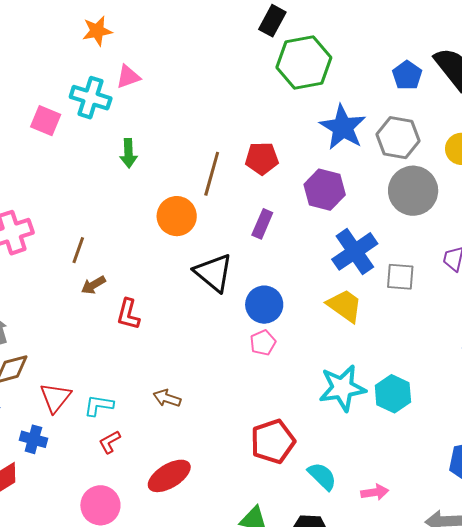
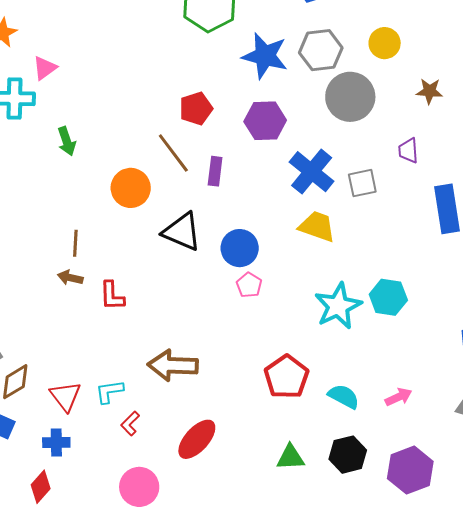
brown line: (212, 174) -> (173, 153), moved, turned -36
brown line: (78, 250) -> (75, 243), moved
brown arrow: (93, 285) -> (70, 278), turned 60
brown arrow: (167, 398) -> (173, 365), size x1.8

